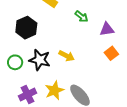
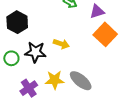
orange square: (111, 53) -> (105, 34), size x1.6
yellow star: (54, 90) -> (55, 80), turned 30

